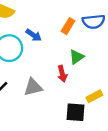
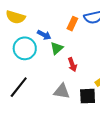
green triangle: (77, 57) -> (57, 48), moved
gray triangle: (33, 87) -> (62, 91), moved, turned 30

